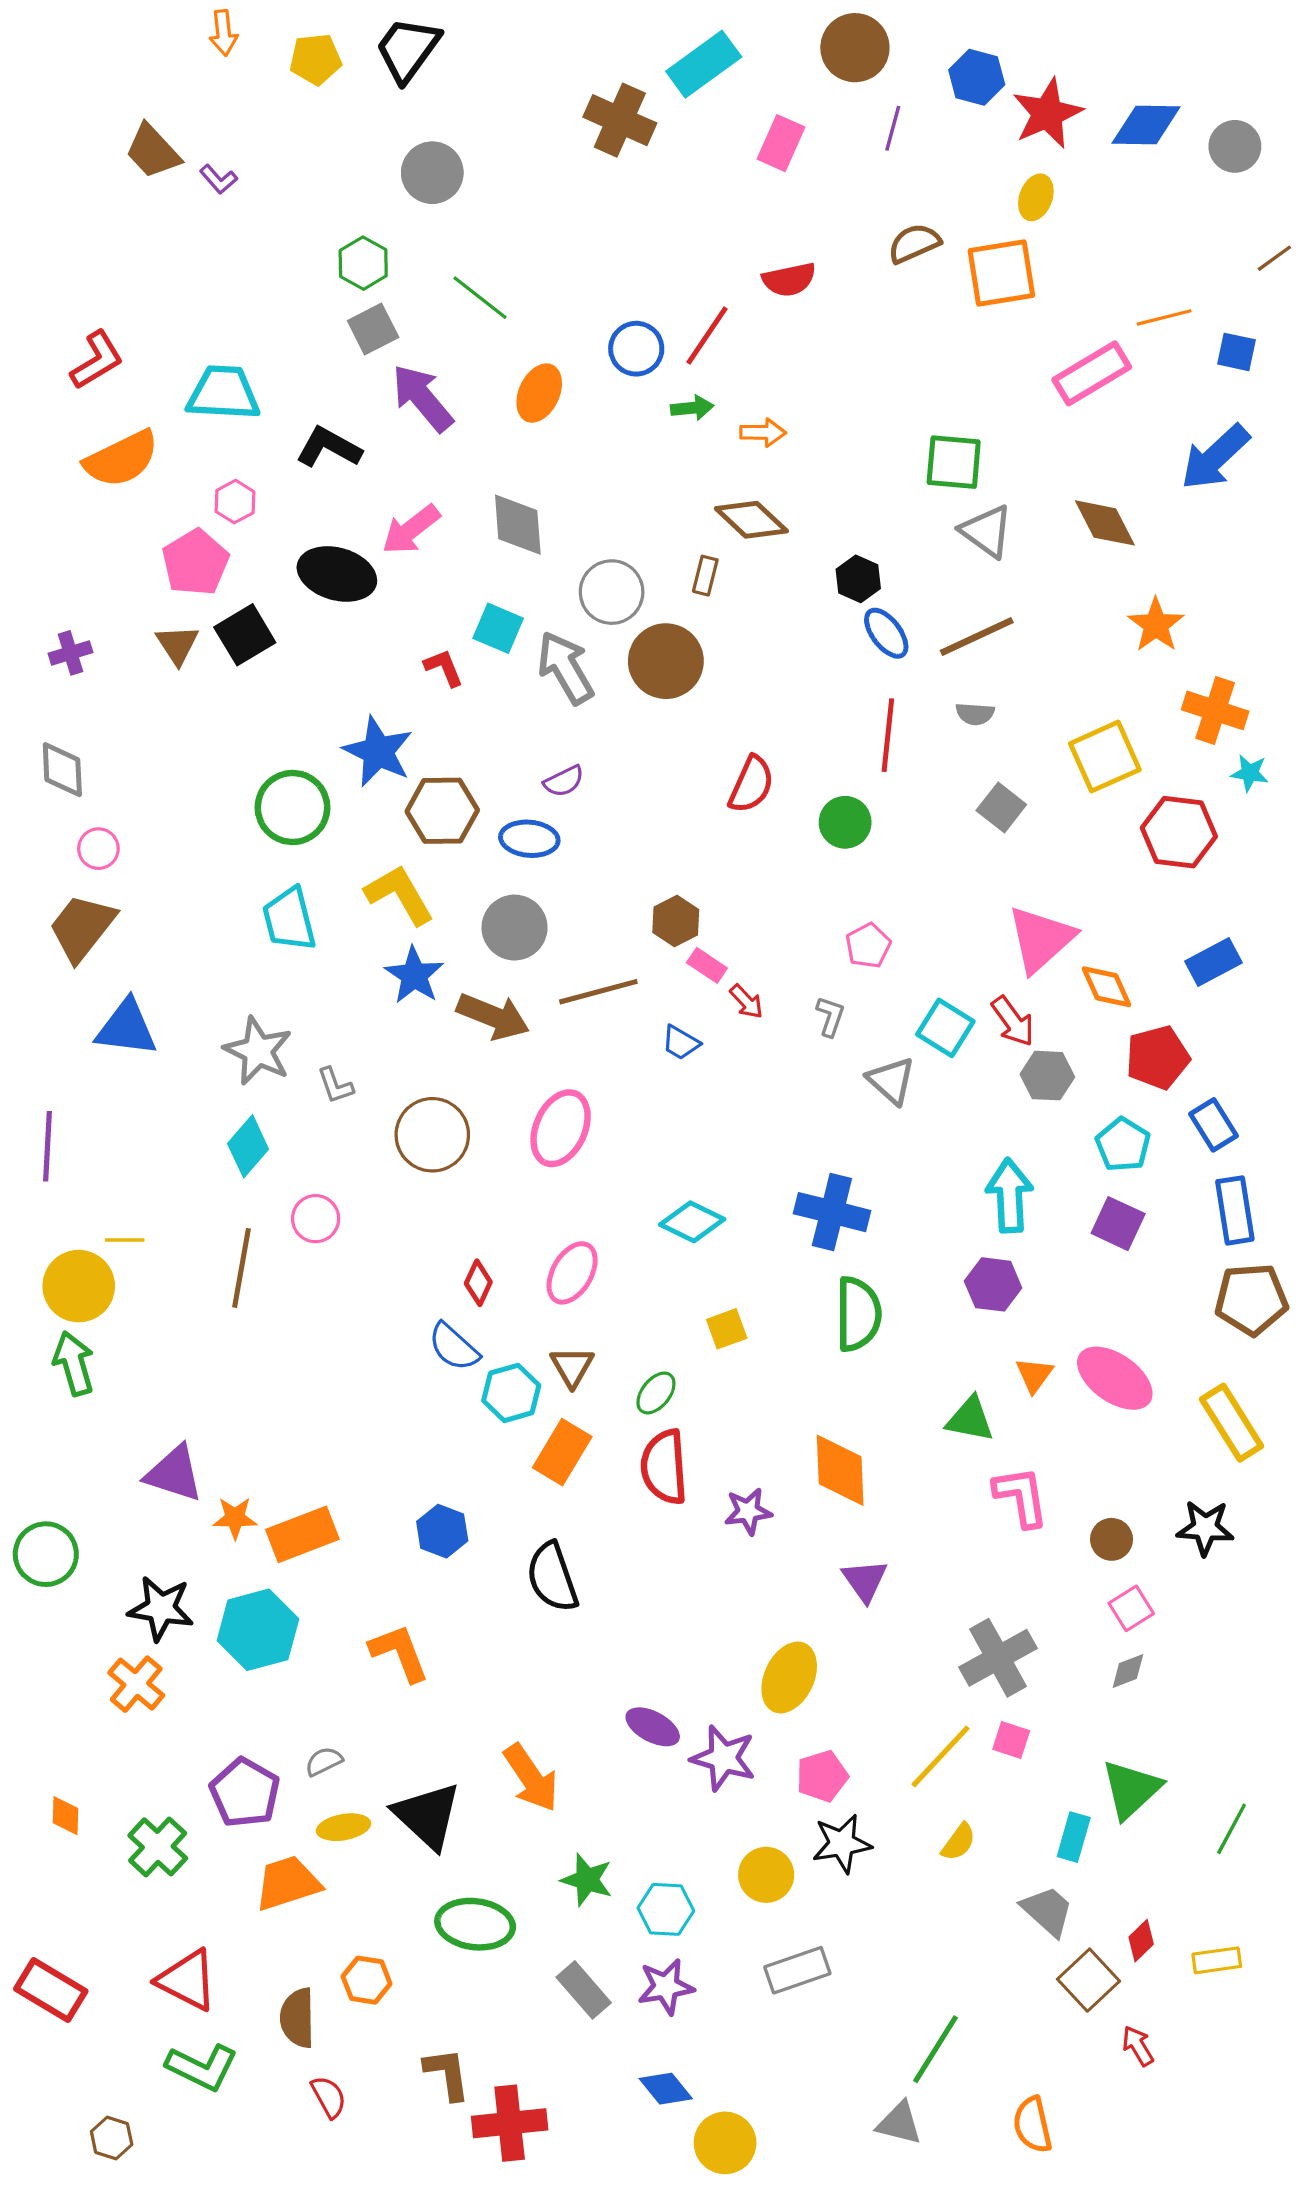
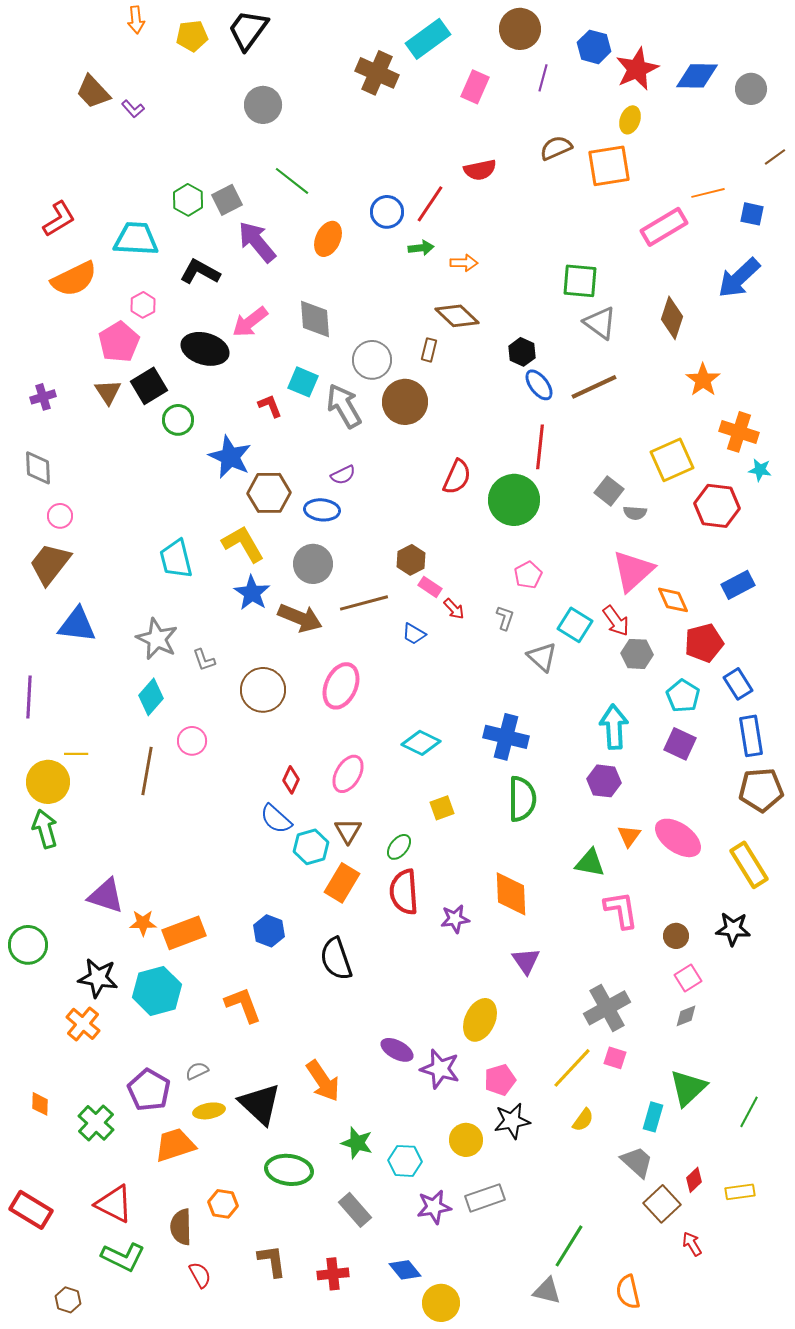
green hexagon: (363, 263) -> (188, 200), moved
brown diamond: (1105, 523) -> (672, 318), turned 45
gray semicircle: (975, 714) -> (635, 513), moved
green circle: (293, 807) -> (178, 420), moved, size x0.7
green circle: (845, 822) -> (514, 500), size x1.6
purple star: (666, 1987) -> (434, 1207), moved
red cross: (510, 2123) -> (333, 1274), moved, size x0.7

